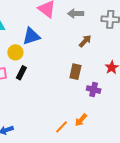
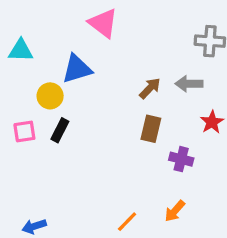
gray arrow: (76, 14) -> (189, 84), moved
brown arrow: (85, 41) -> (150, 88), moved
orange arrow: (81, 120) -> (175, 211), moved

